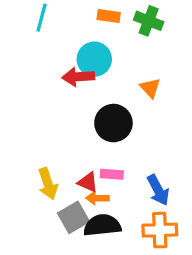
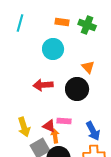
red arrow: (78, 77) -> (43, 85), moved
black circle: (113, 123) -> (77, 89), moved
orange arrow: (97, 198) -> (55, 136), turned 80

